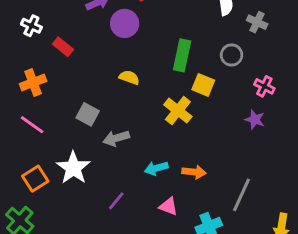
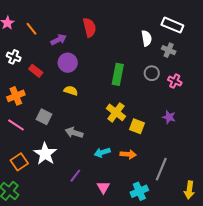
purple circle: (125, 23) -> (68, 63), moved
yellow semicircle: (129, 77) -> (71, 91), moved
yellow square: (203, 85) -> (137, 126), moved
pink cross: (264, 86) -> (175, 81), moved
gray square: (88, 114) -> (44, 117), moved
gray arrow: (116, 138) -> (74, 133), turned 36
pink triangle: (168, 206) -> (103, 187), moved, turned 40

